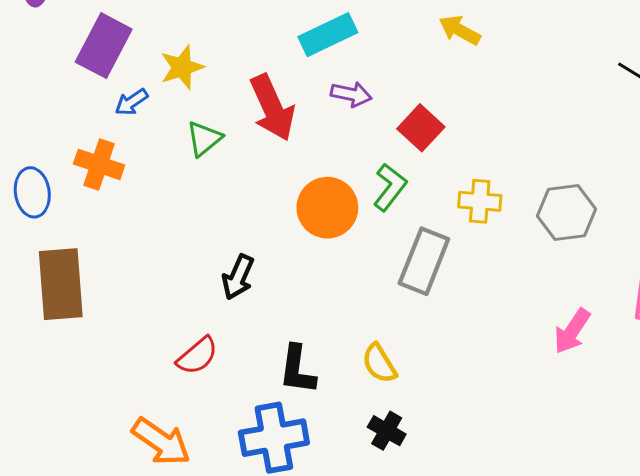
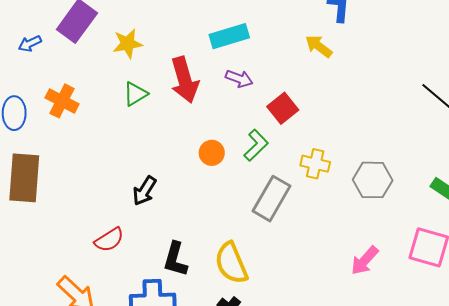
blue arrow: (131, 102) -> (30, 44), moved
orange circle: (327, 208) -> (212, 153), size x0.6
yellow semicircle: (379, 363) -> (231, 263), size x1.5

